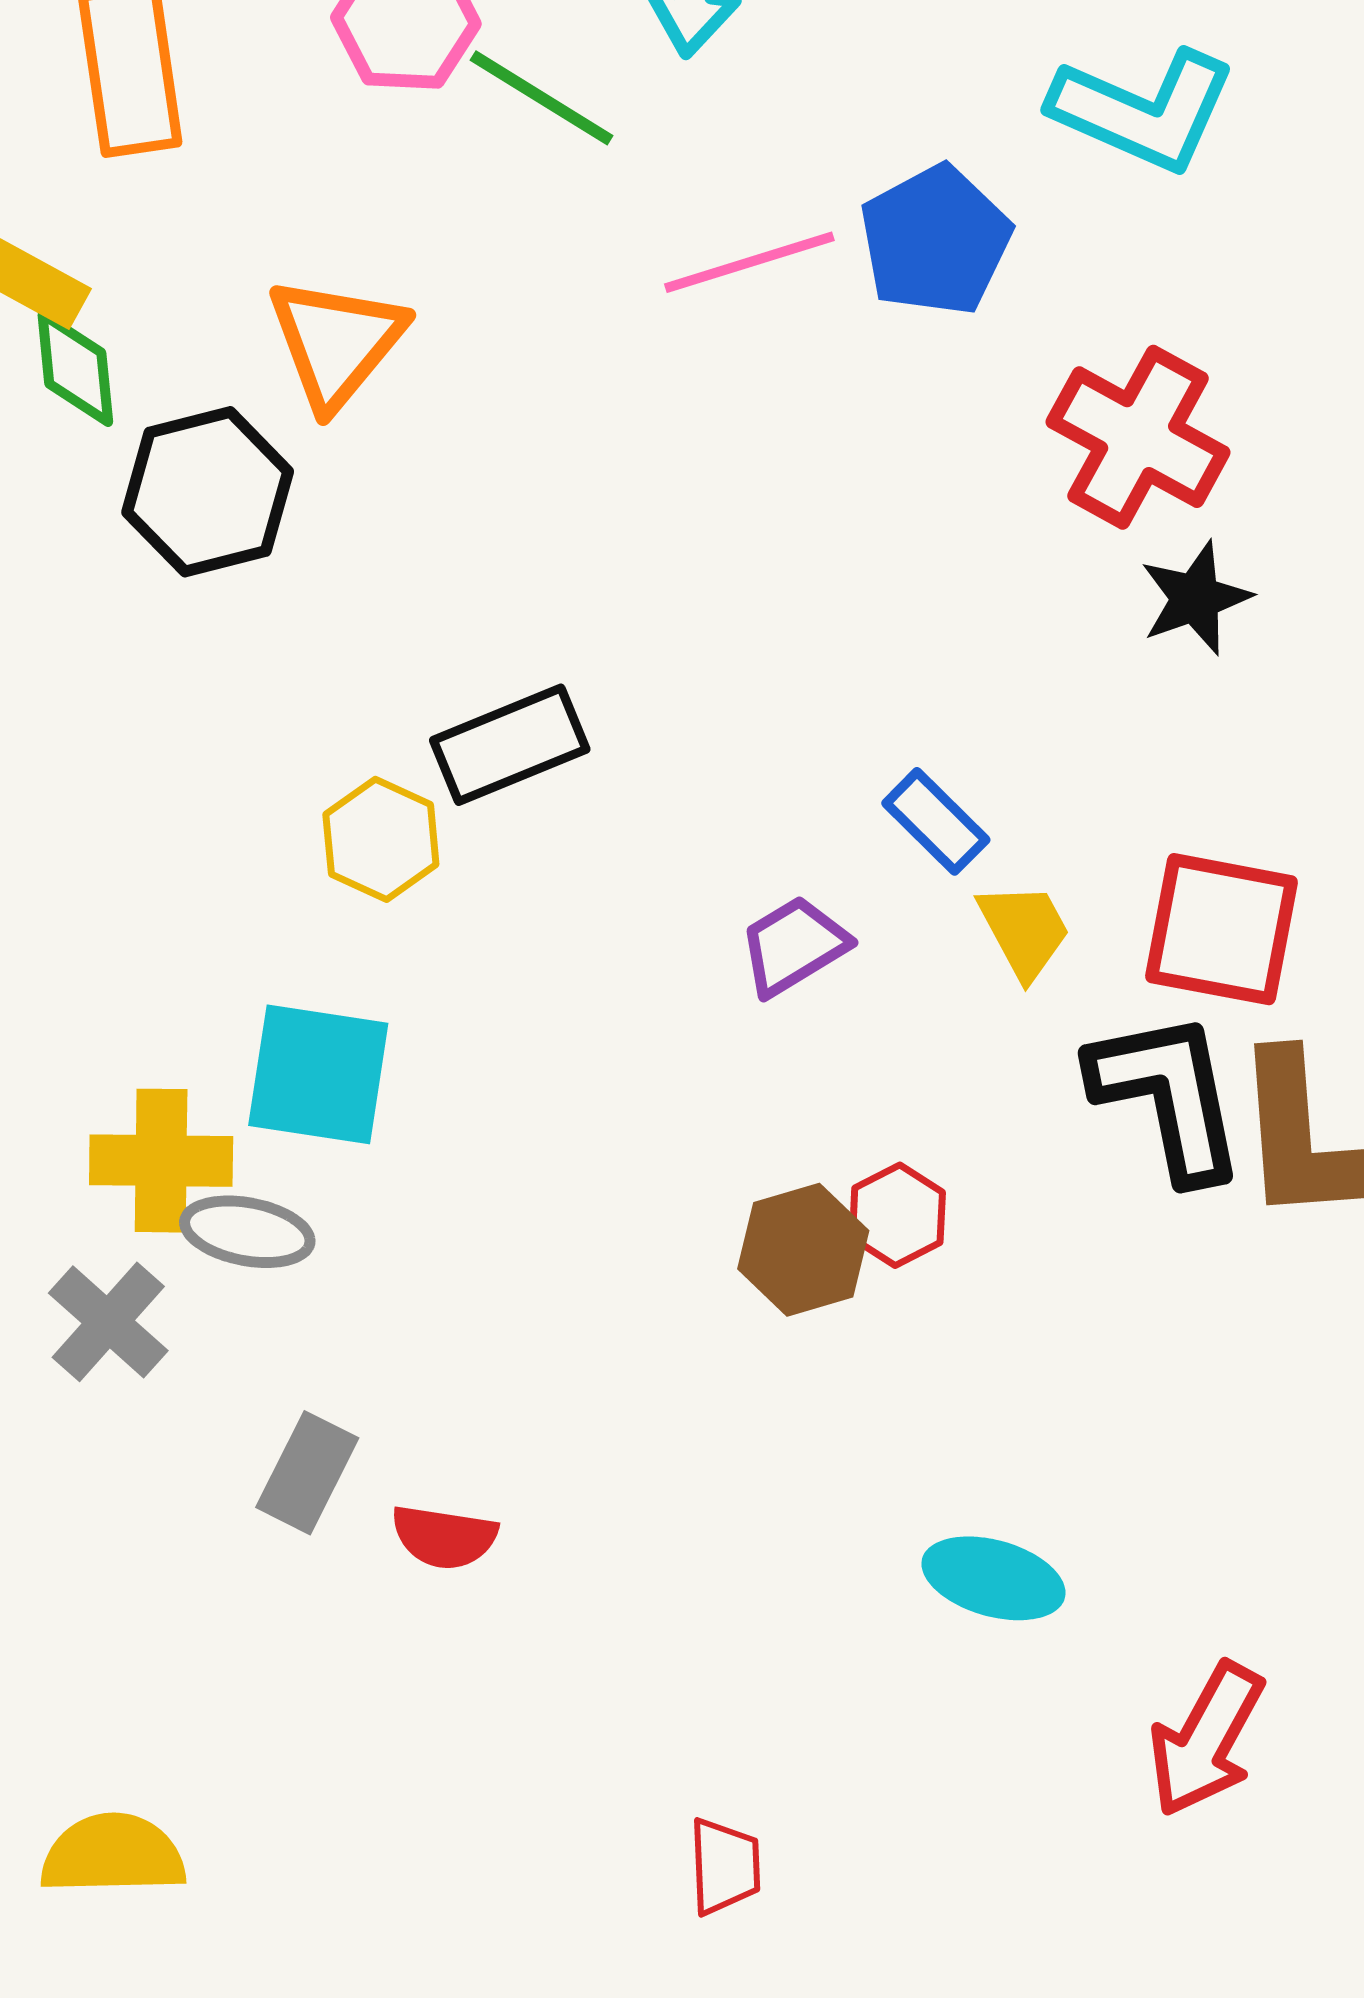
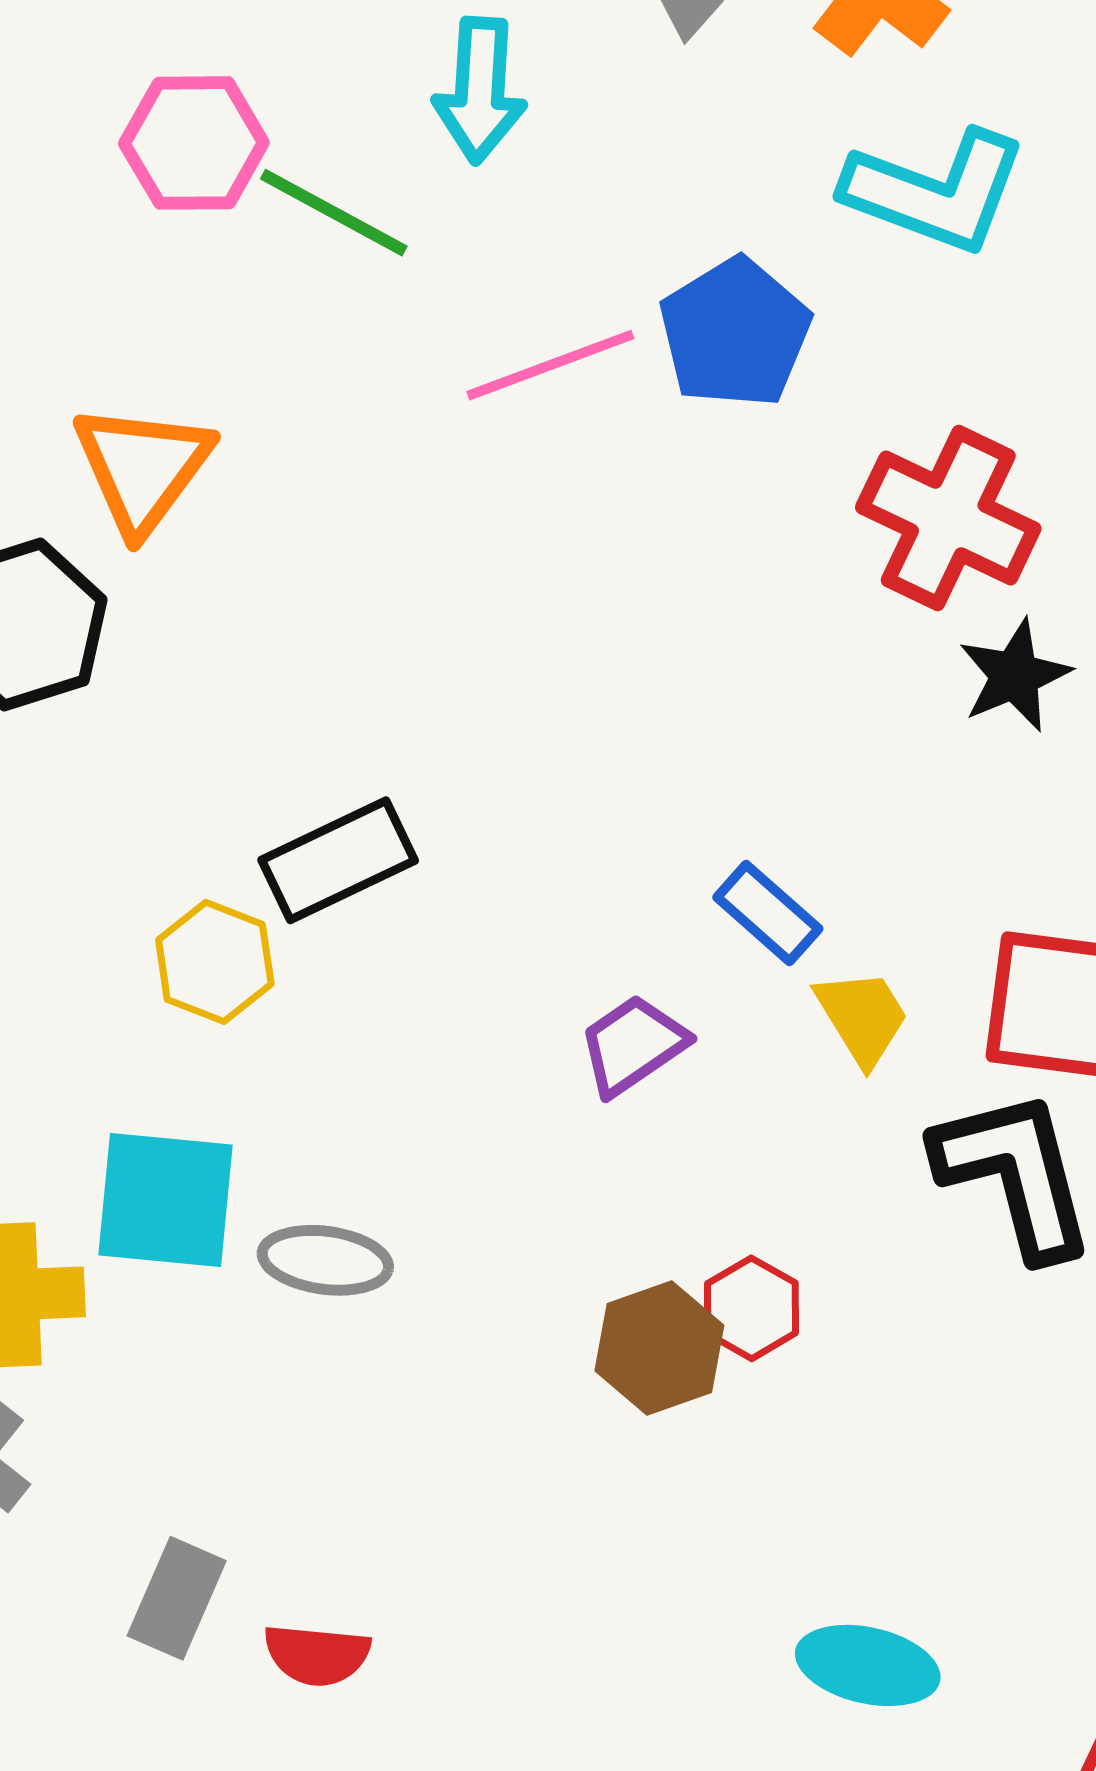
gray ellipse: (247, 1232) -> (325, 1260), moved

